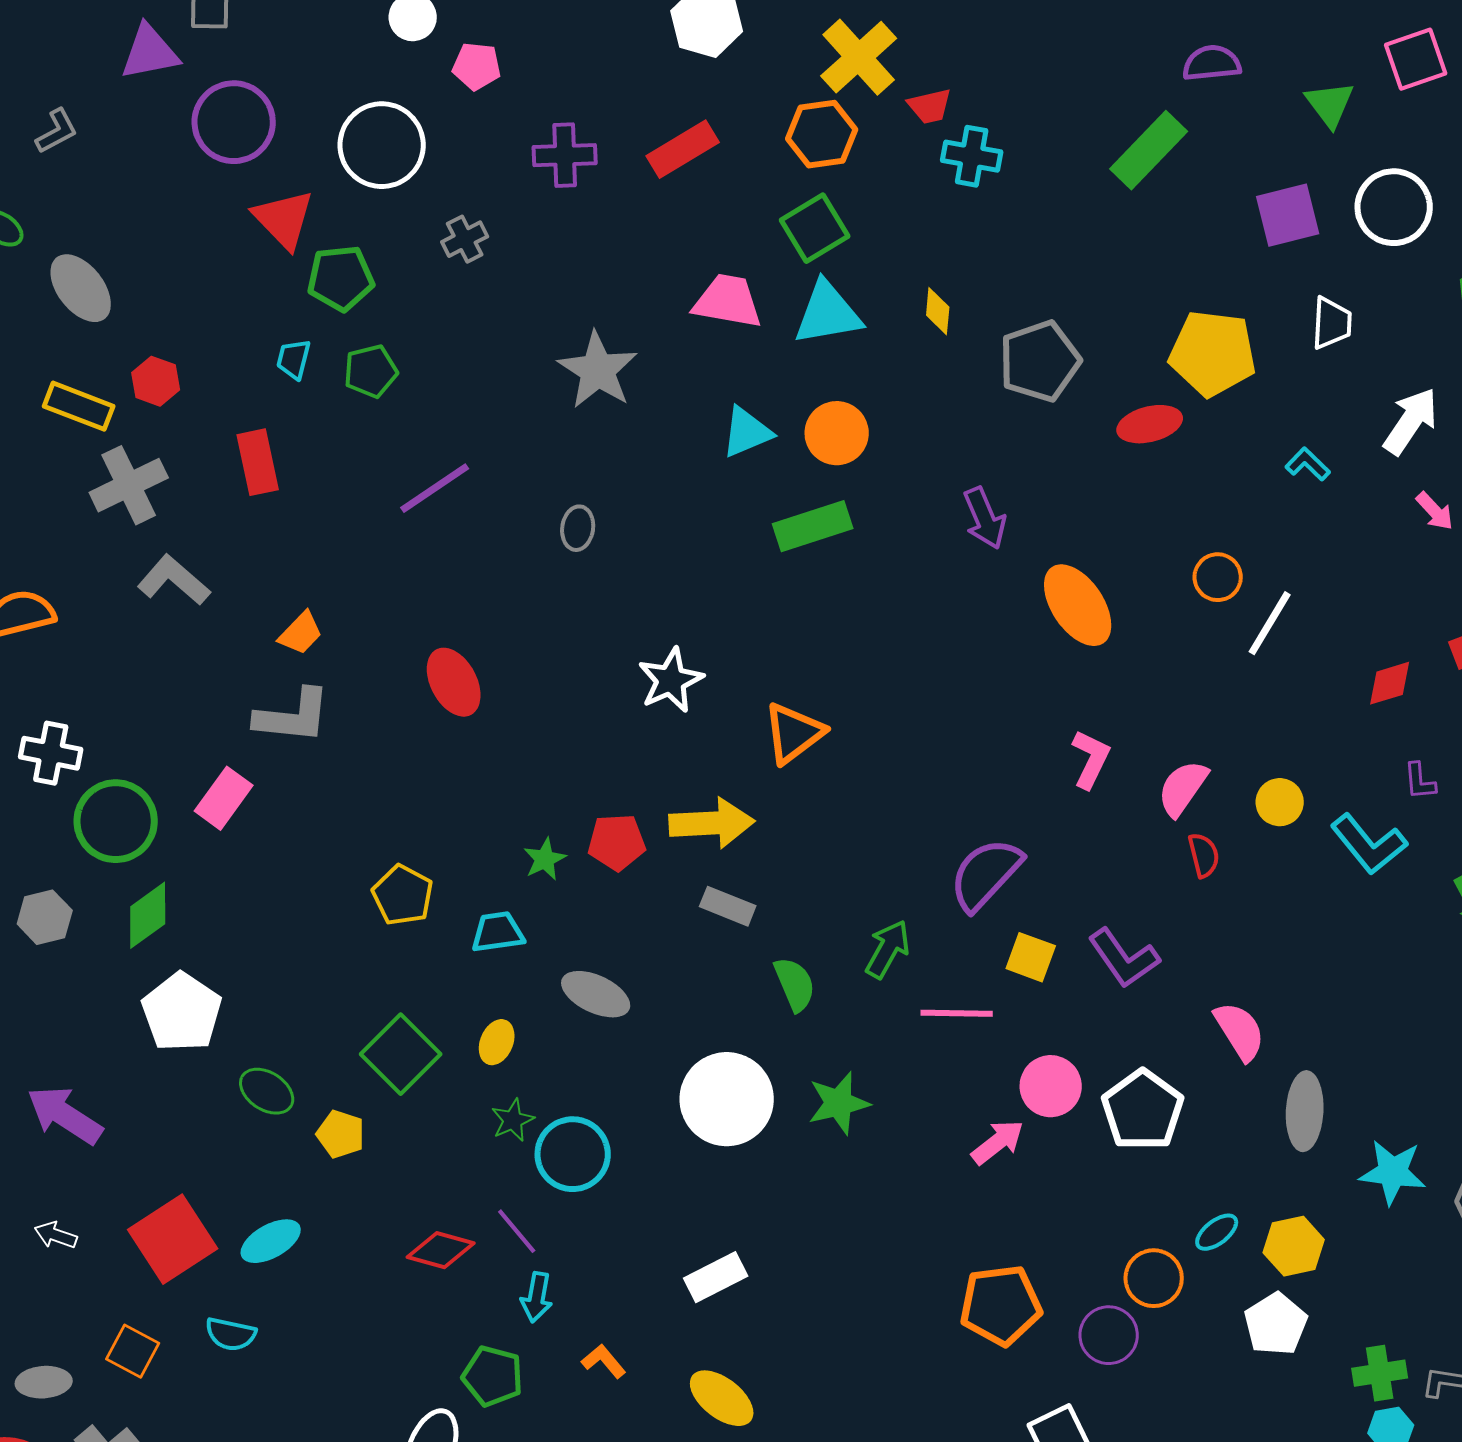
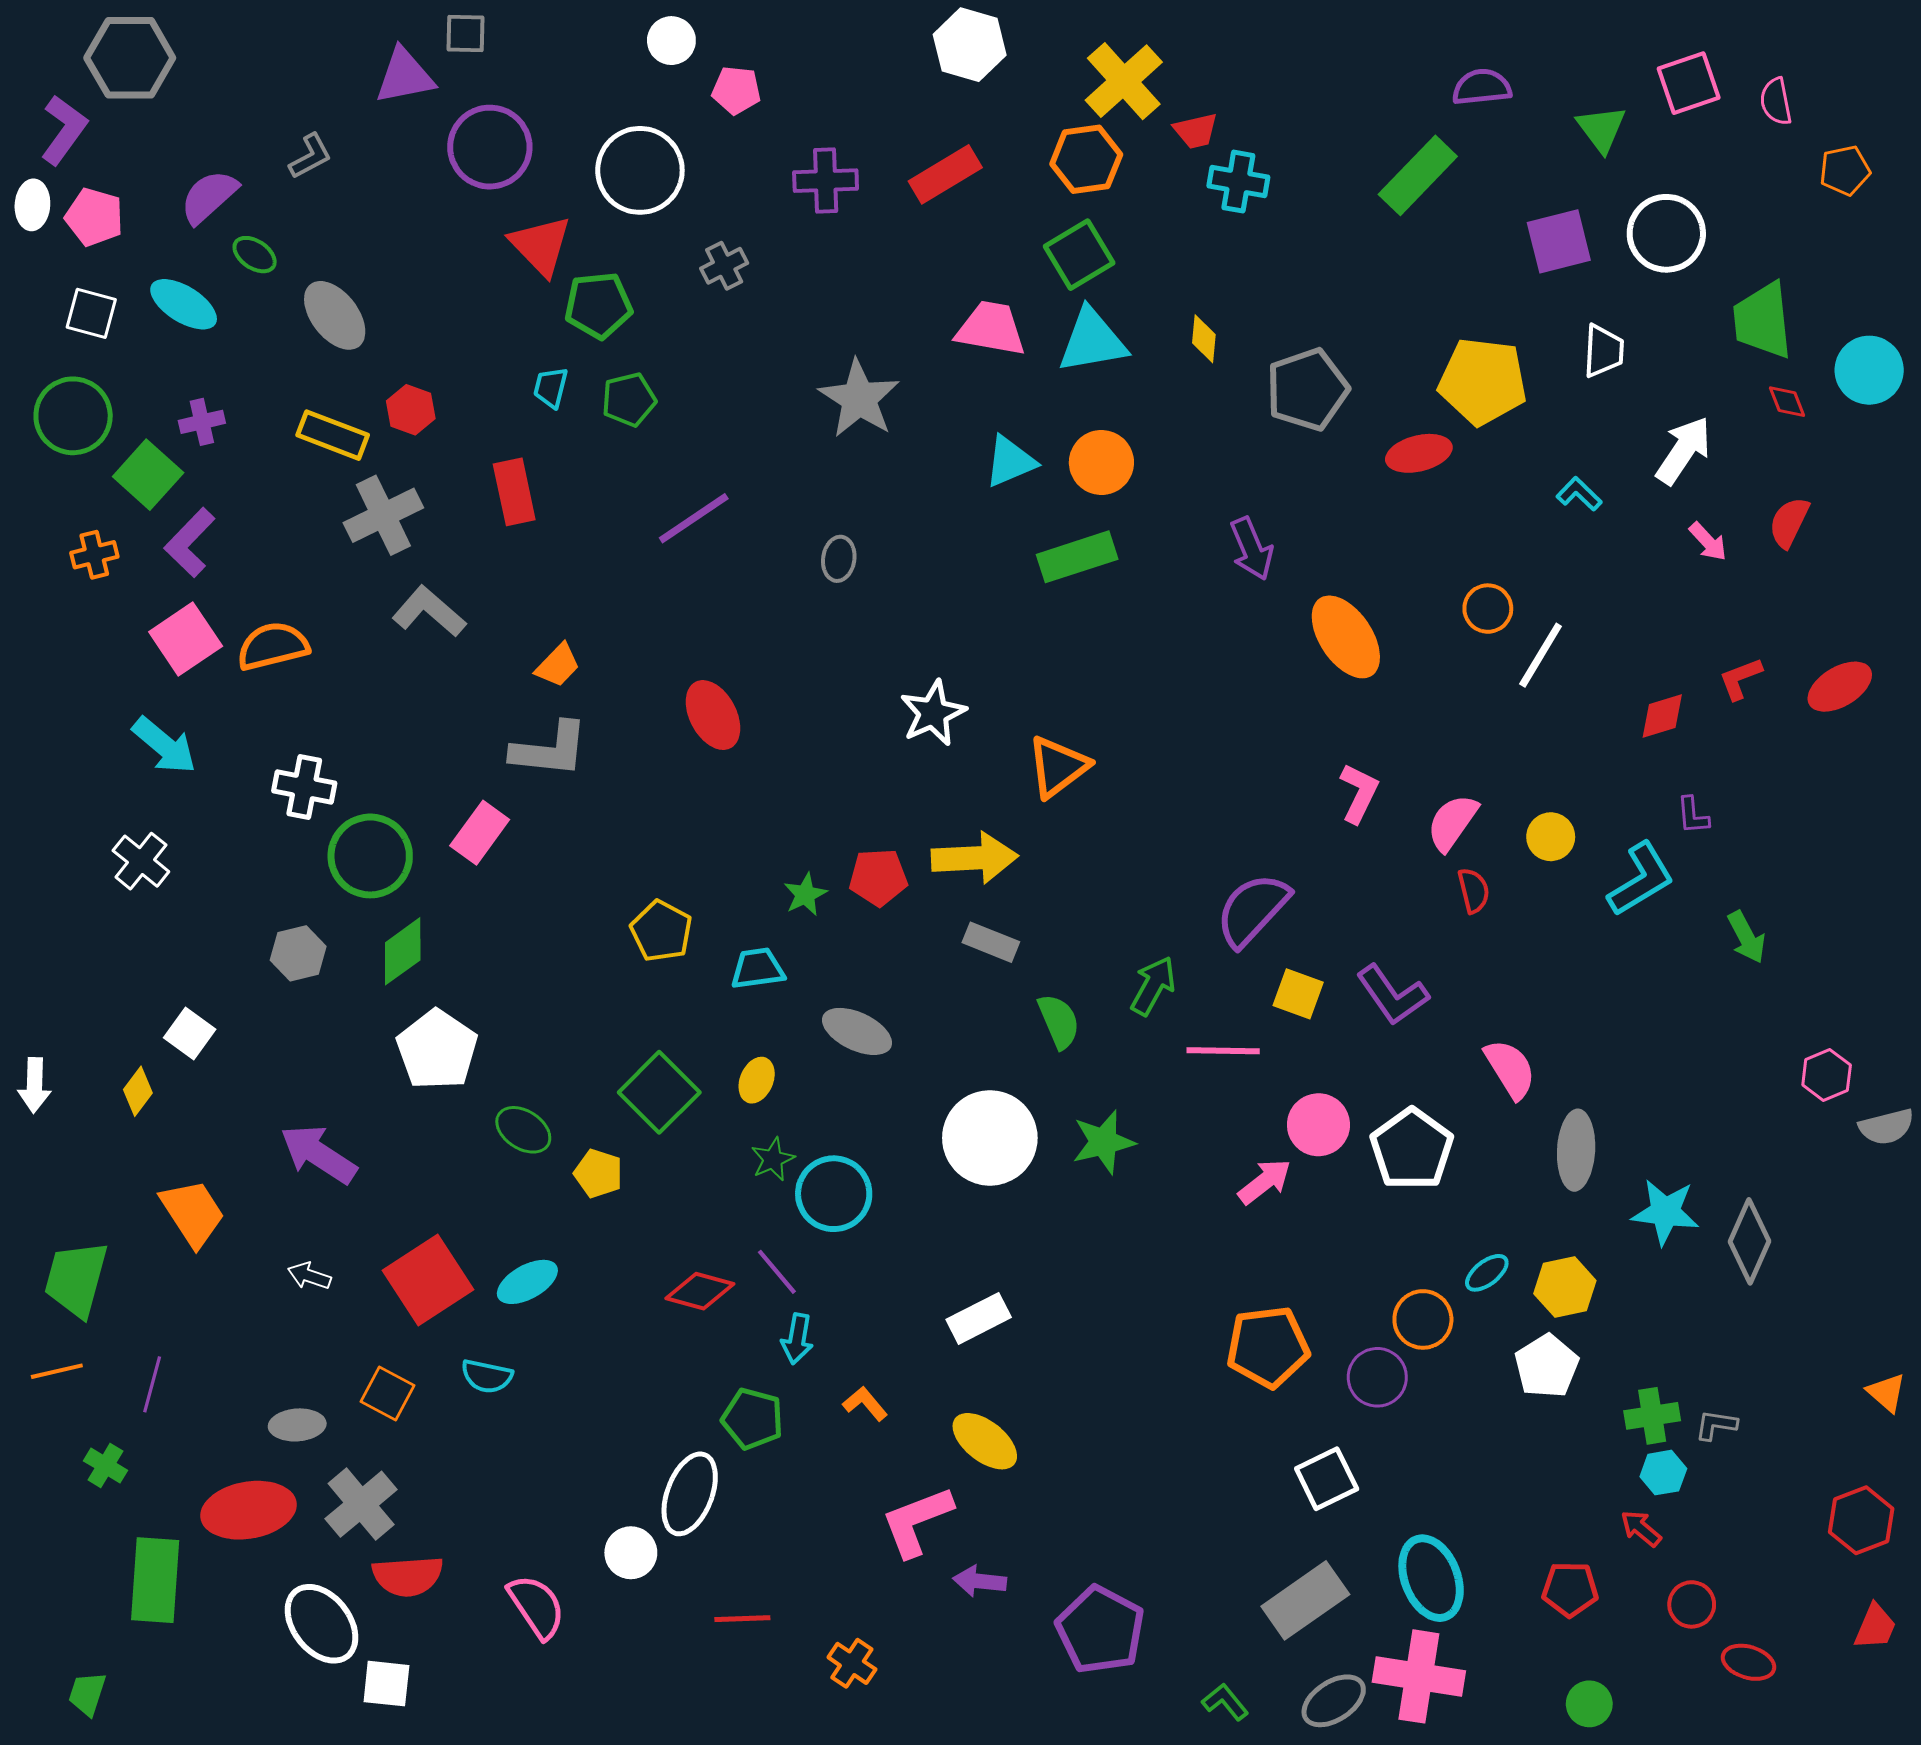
cyan L-shape: (1369, 844) -> (1641, 879), turned -82

